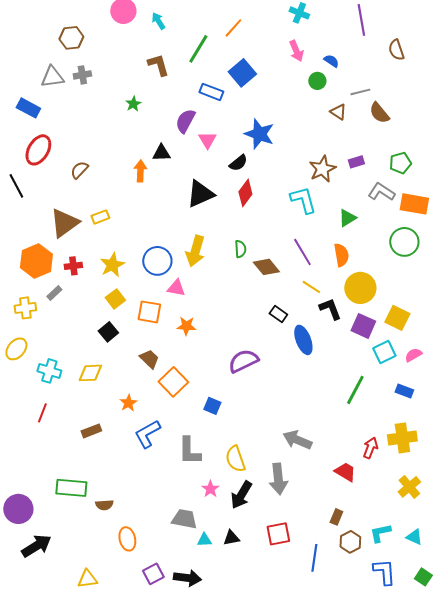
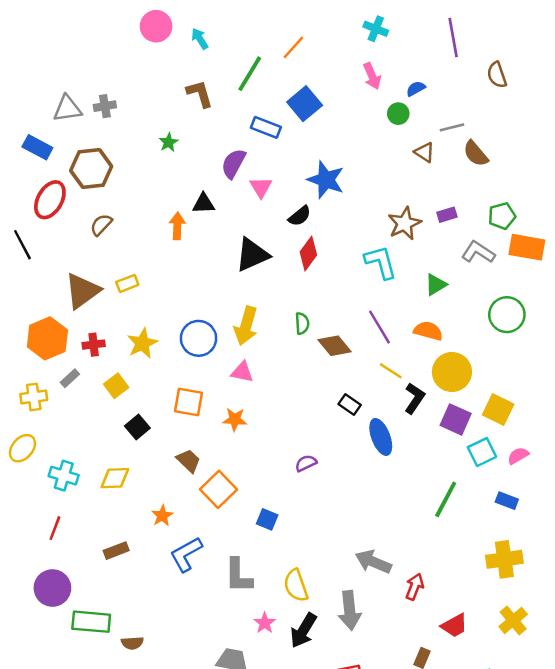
brown hexagon: (71, 38) -> (91, 169), moved, size x1.4
blue semicircle: (331, 61) -> (416, 89), turned -63
orange rectangle: (414, 204) -> (527, 247), moved
orange semicircle: (341, 255) -> (428, 331), turned -65
pink triangle: (176, 288) -> (242, 372), moved
yellow square: (115, 299) -> (116, 386), moved
black L-shape: (330, 309) -> (414, 398), turned 55
purple semicircle: (243, 361) -> (306, 463), size x0.6
red arrow: (370, 448) -> (414, 587), moved
red trapezoid: (345, 472) -> (454, 625), moved, turned 120
purple circle: (18, 509) -> (52, 588), moved

